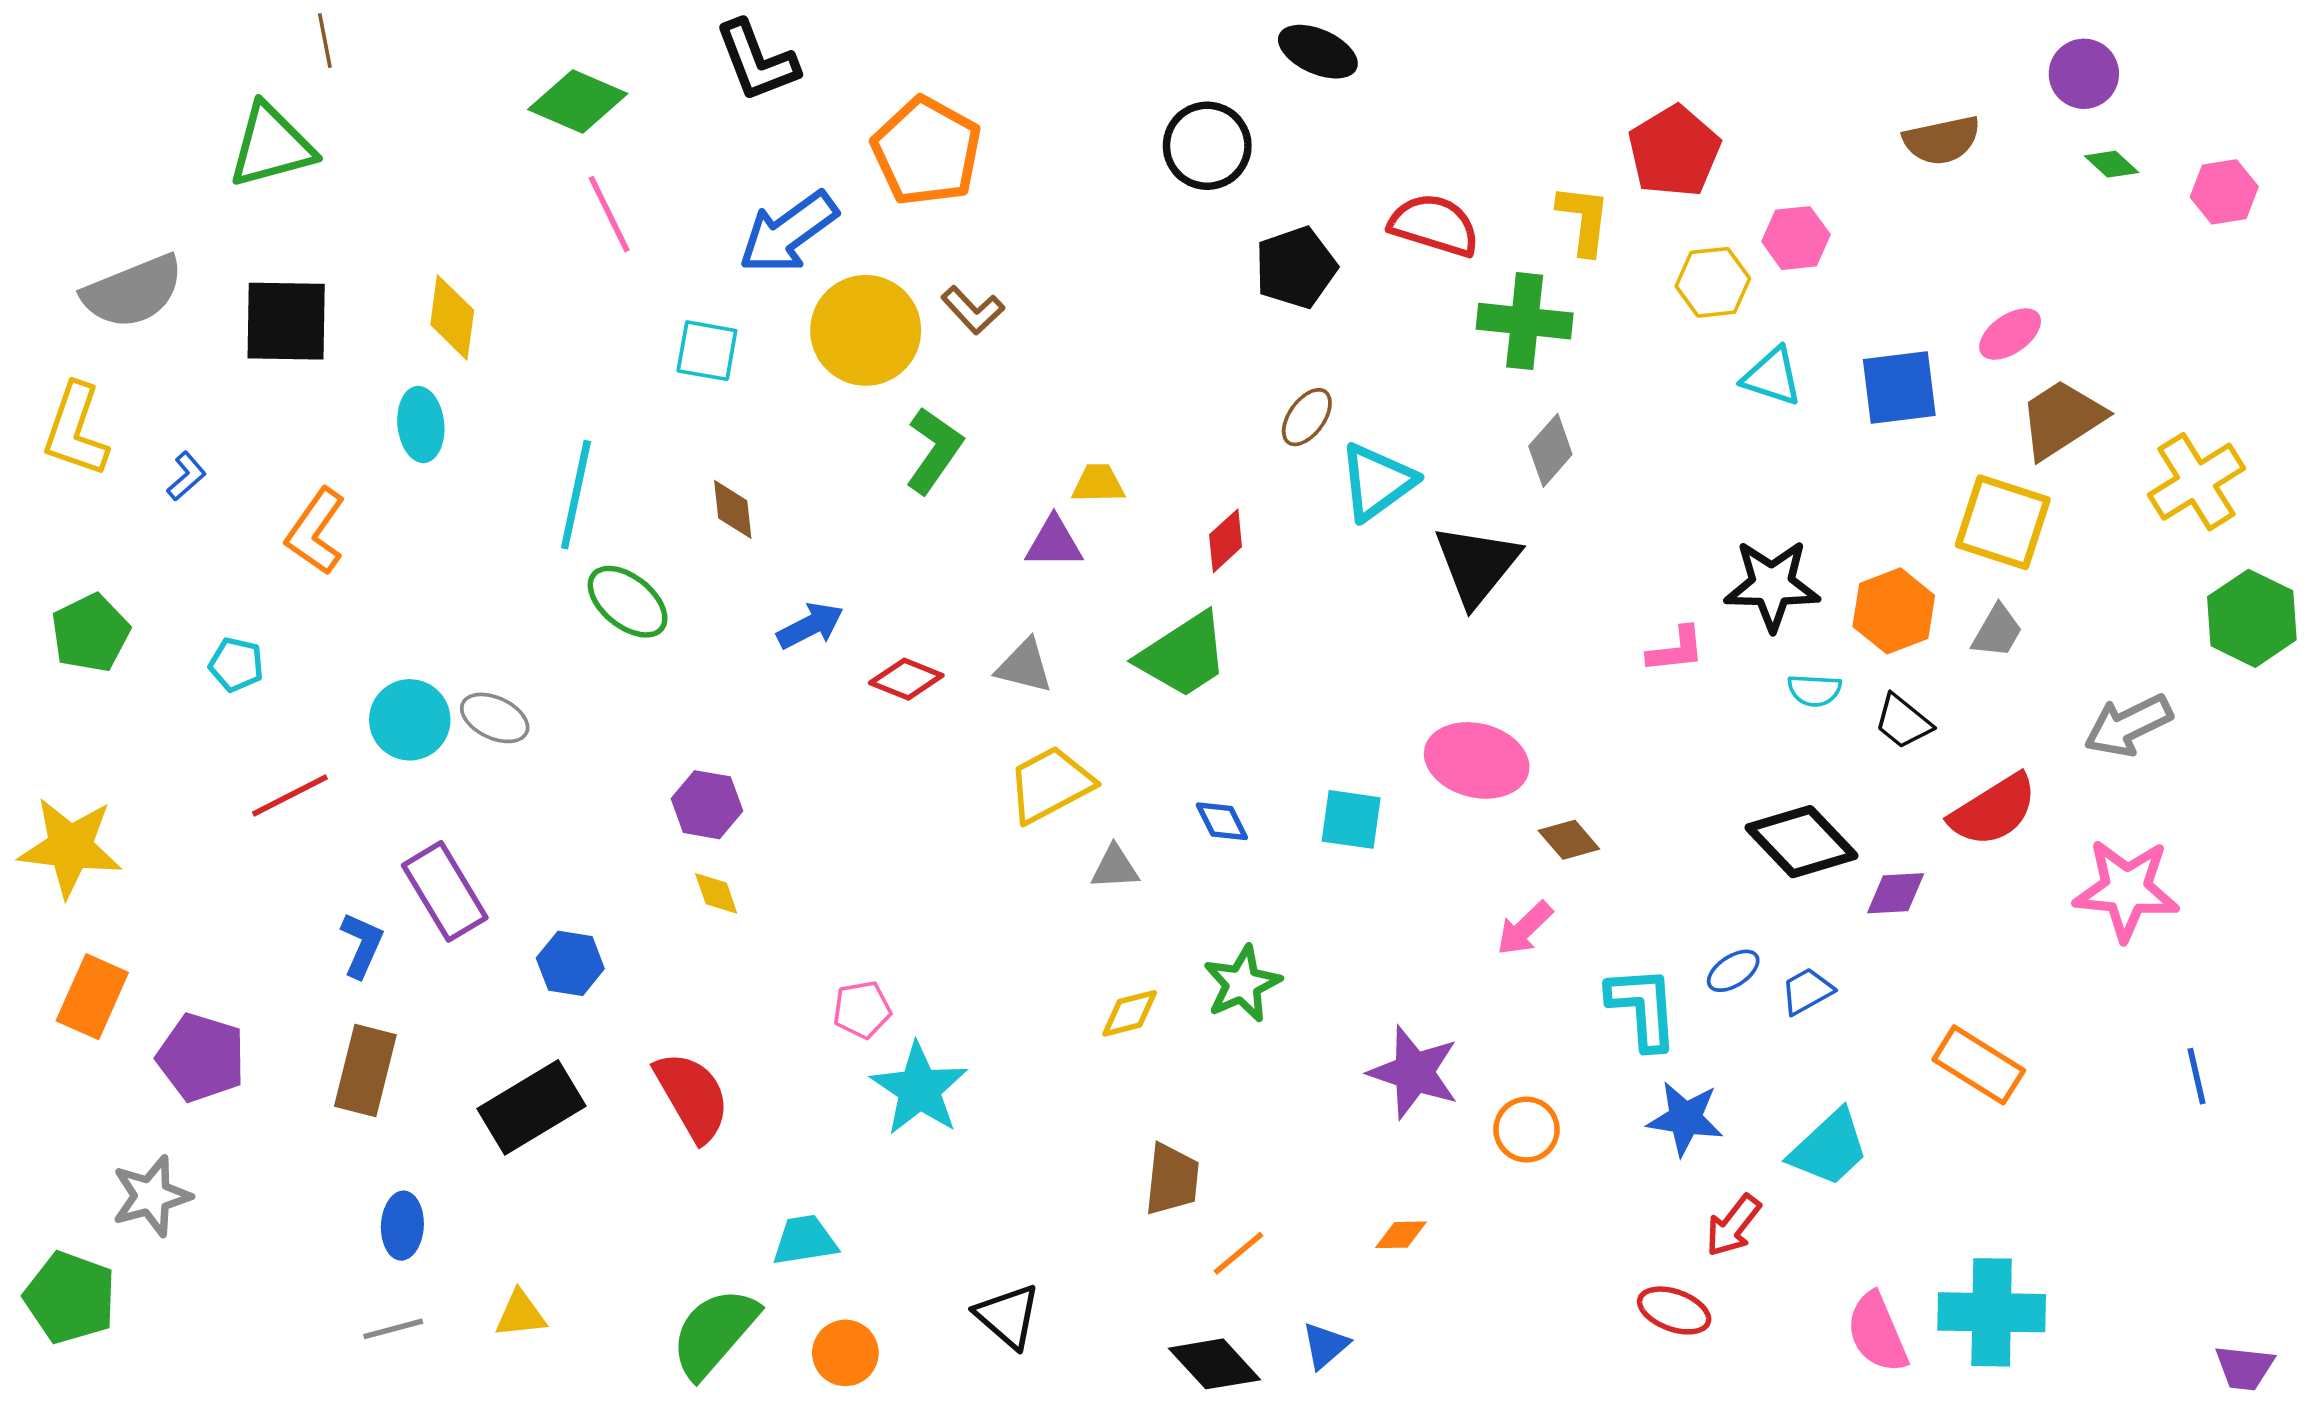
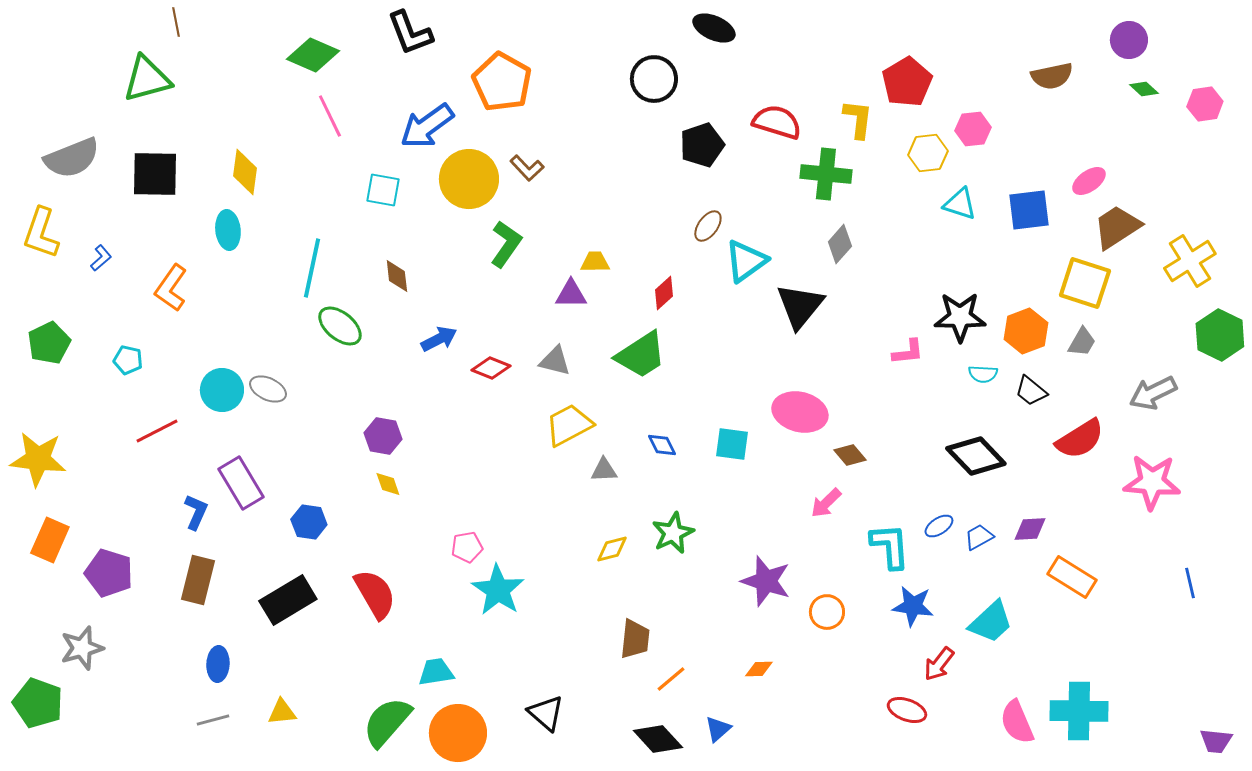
purple diamond: (1896, 893) -> (1030, 529), moved
orange circle: (845, 1353) -> (458, 733), size x1.6

